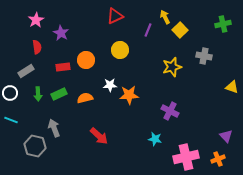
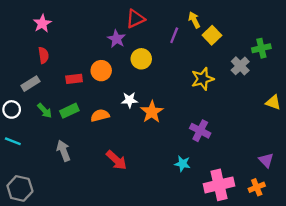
green cross: (223, 24) -> (261, 48), moved
purple star: (61, 33) -> (116, 39), moved
gray cross: (204, 56) -> (240, 66), turned 35
green arrow: (38, 94) -> (45, 111), turned -40
orange star: (129, 95) -> (152, 112), turned -30
gray hexagon: (35, 146) -> (20, 188), moved

